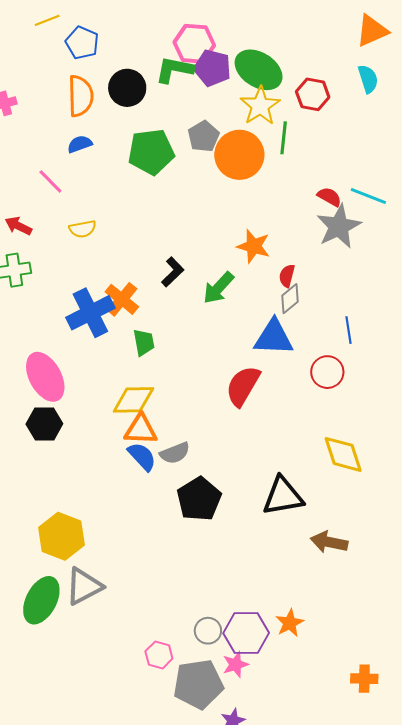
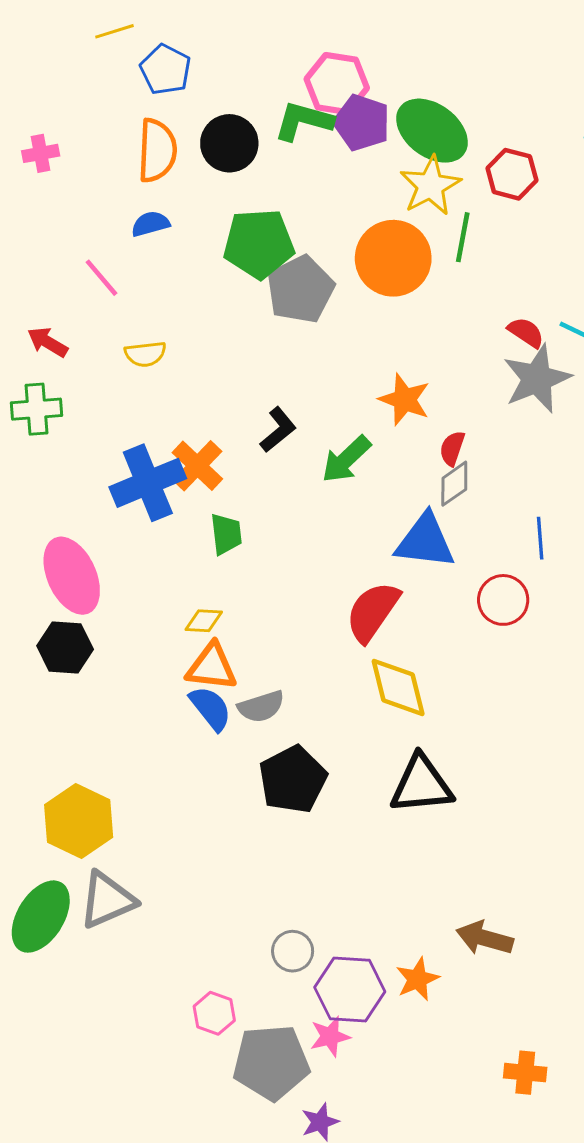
gray pentagon: (204, 136) -> (300, 289), moved, size x1.4
yellow diamond: (133, 400) -> (204, 621), size x0.6
yellow diamond: (343, 454) -> (398, 687), moved
brown arrow: (329, 542) -> (485, 938), moved
gray circle: (208, 631) -> (293, 951), moved

